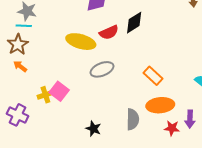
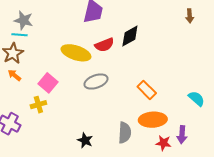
pink square: (59, 91) -> (48, 83), moved

